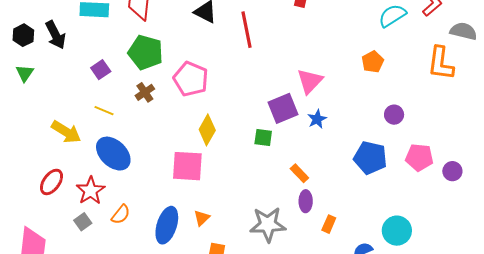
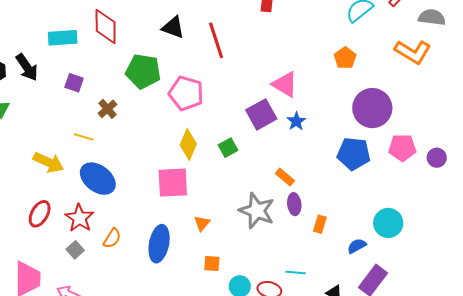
green pentagon: (146, 52) -> (143, 71), moved
orange L-shape: (441, 63) -> (413, 52), turned -60
purple square: (101, 70) -> (74, 83), moved, turned -30
pink pentagon: (191, 79) -> (186, 93), moved
pink triangle: (310, 81) -> (285, 84), turned -36
brown cross: (145, 92) -> (107, 109), moved
purple circle: (394, 115) -> (372, 108), size x2.0
green square: (263, 137) -> (228, 148), moved, turned -30
orange triangle: (202, 218) -> (202, 223), moved
gray star: (268, 224) -> (257, 211), moved, turned 30

